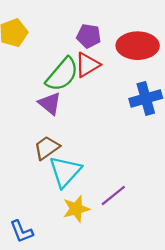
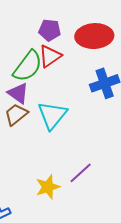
brown trapezoid: (47, 148) -> (16, 114), moved
cyan triangle: (65, 172) -> (52, 115), moved

